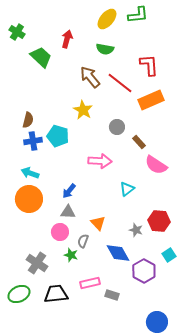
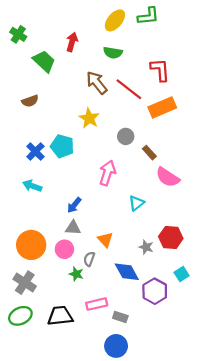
brown semicircle: (28, 120) -> (30, 101), moved, turned 56
blue cross: (33, 141) -> (35, 151), turned -36
pink arrow: (100, 161) -> (107, 173), turned -75
orange circle: (29, 199) -> (31, 245), moved
gray cross: (37, 263) -> (25, 283), moved
blue circle: (157, 322) -> (116, 346), moved

